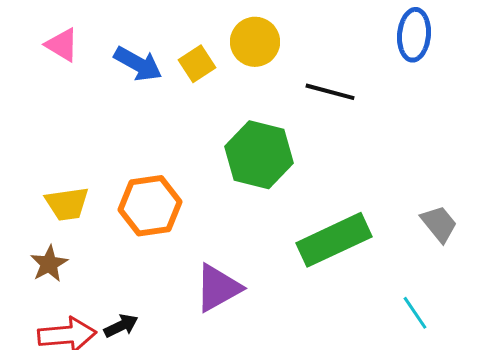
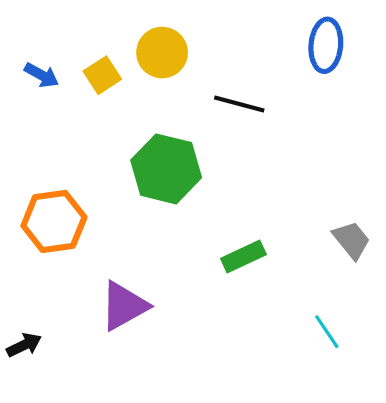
blue arrow: (138, 64) -> (42, 75), size x0.7
green rectangle: (334, 240) -> (243, 256), size x0.6

